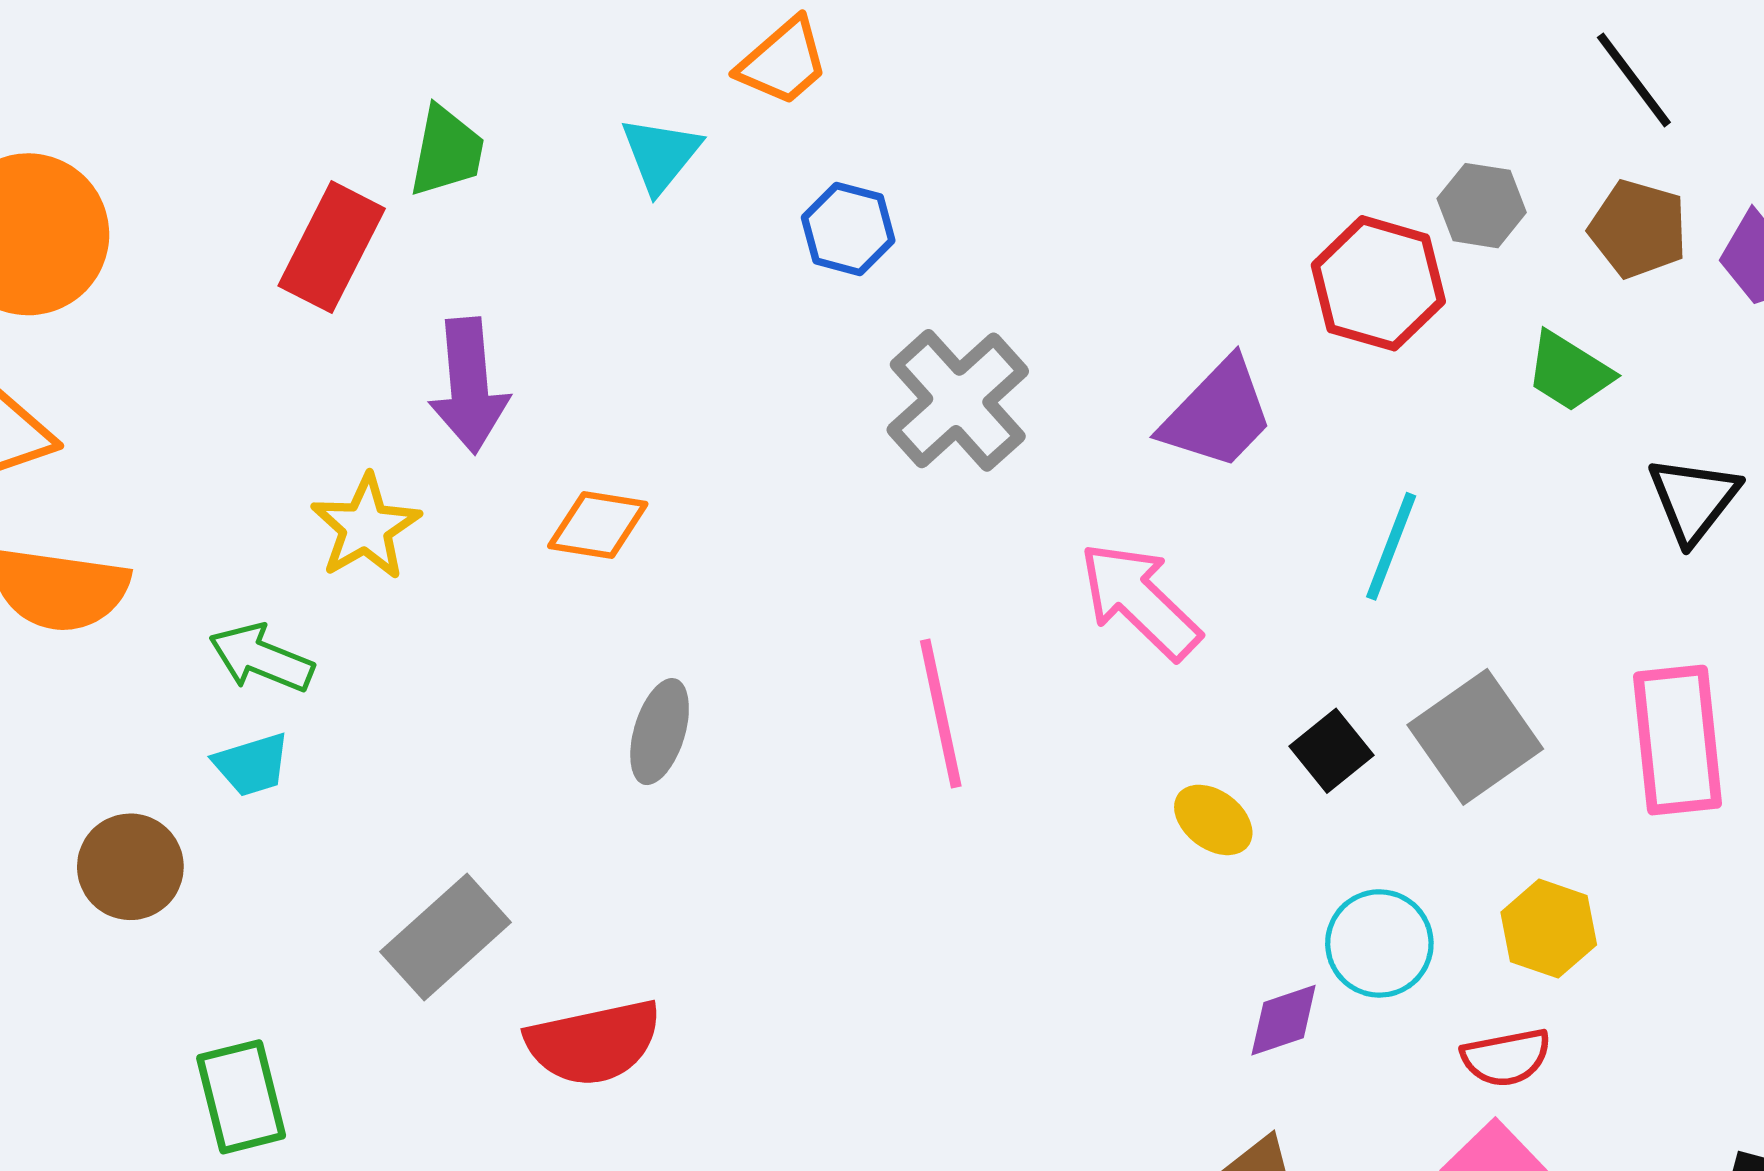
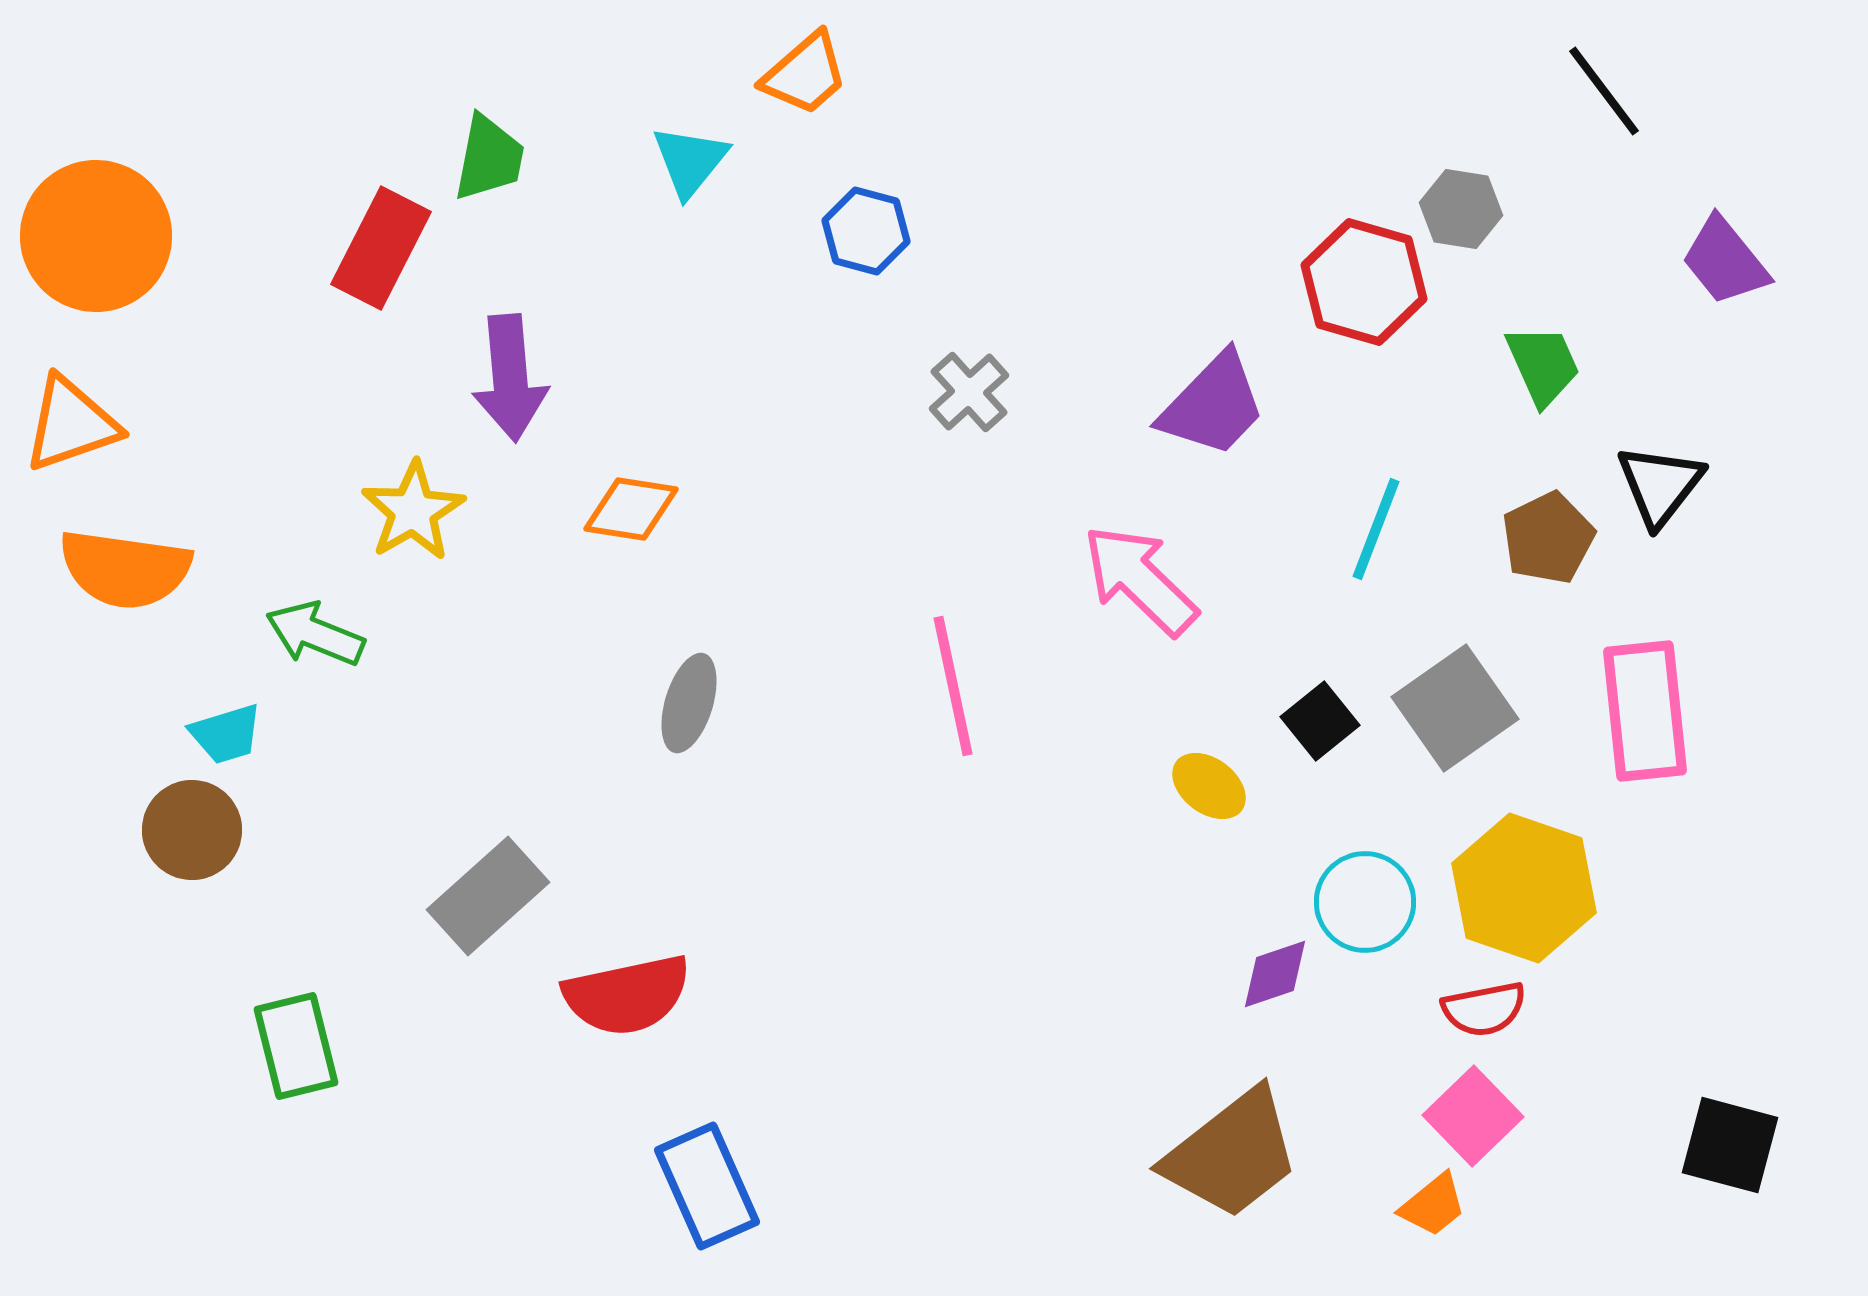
brown pentagon: (1638, 229) -> (1548, 538), moved, turned 30
green trapezoid: (1569, 372) -> (1543, 365), turned -146
gray cross: (958, 400) -> (969, 392), size x0.6
cyan trapezoid: (252, 765) -> (226, 734), moved
yellow hexagon: (1549, 929) -> (1524, 888), size x1.6

